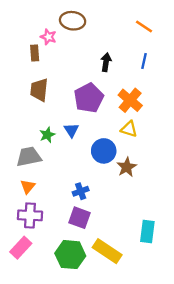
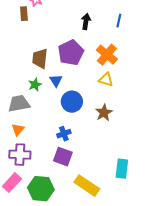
brown trapezoid: (39, 90) -> (40, 59), moved
blue circle: (104, 151) -> (72, 102), moved
green hexagon: (70, 255) -> (41, 189), moved

